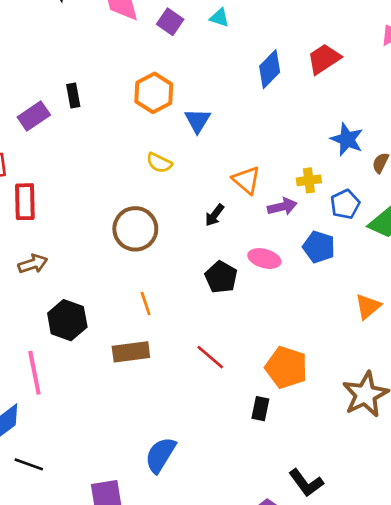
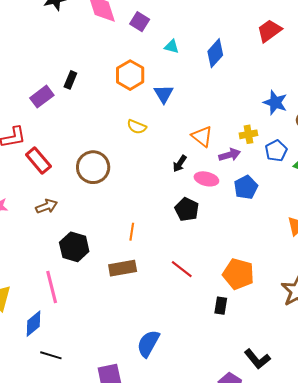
cyan triangle: (220, 18) -> (172, 46), moved
red trapezoid: (324, 59) -> (269, 31), moved
black rectangle: (73, 96) -> (70, 80), turned 36
red rectangle: (25, 202) -> (38, 160), turned -36
brown circle: (135, 229) -> (93, 167), moved
blue pentagon: (319, 247) -> (246, 187), moved, turned 30
pink ellipse: (264, 259) -> (206, 179), moved
orange line: (146, 304) -> (132, 232), turned 30

